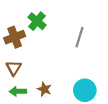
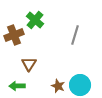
brown triangle: (14, 68) -> (29, 64), moved
brown star: (44, 89) -> (58, 86), moved

